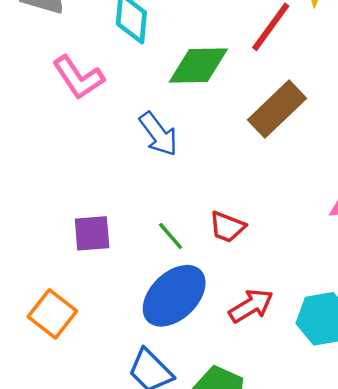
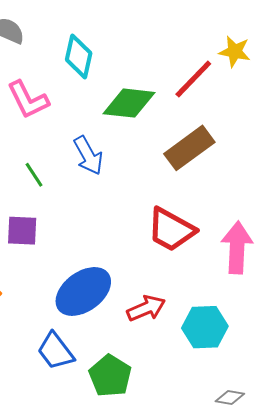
red trapezoid: (227, 227) -> (171, 230), moved, size x1.6
green line: (171, 236) -> (34, 175), moved

